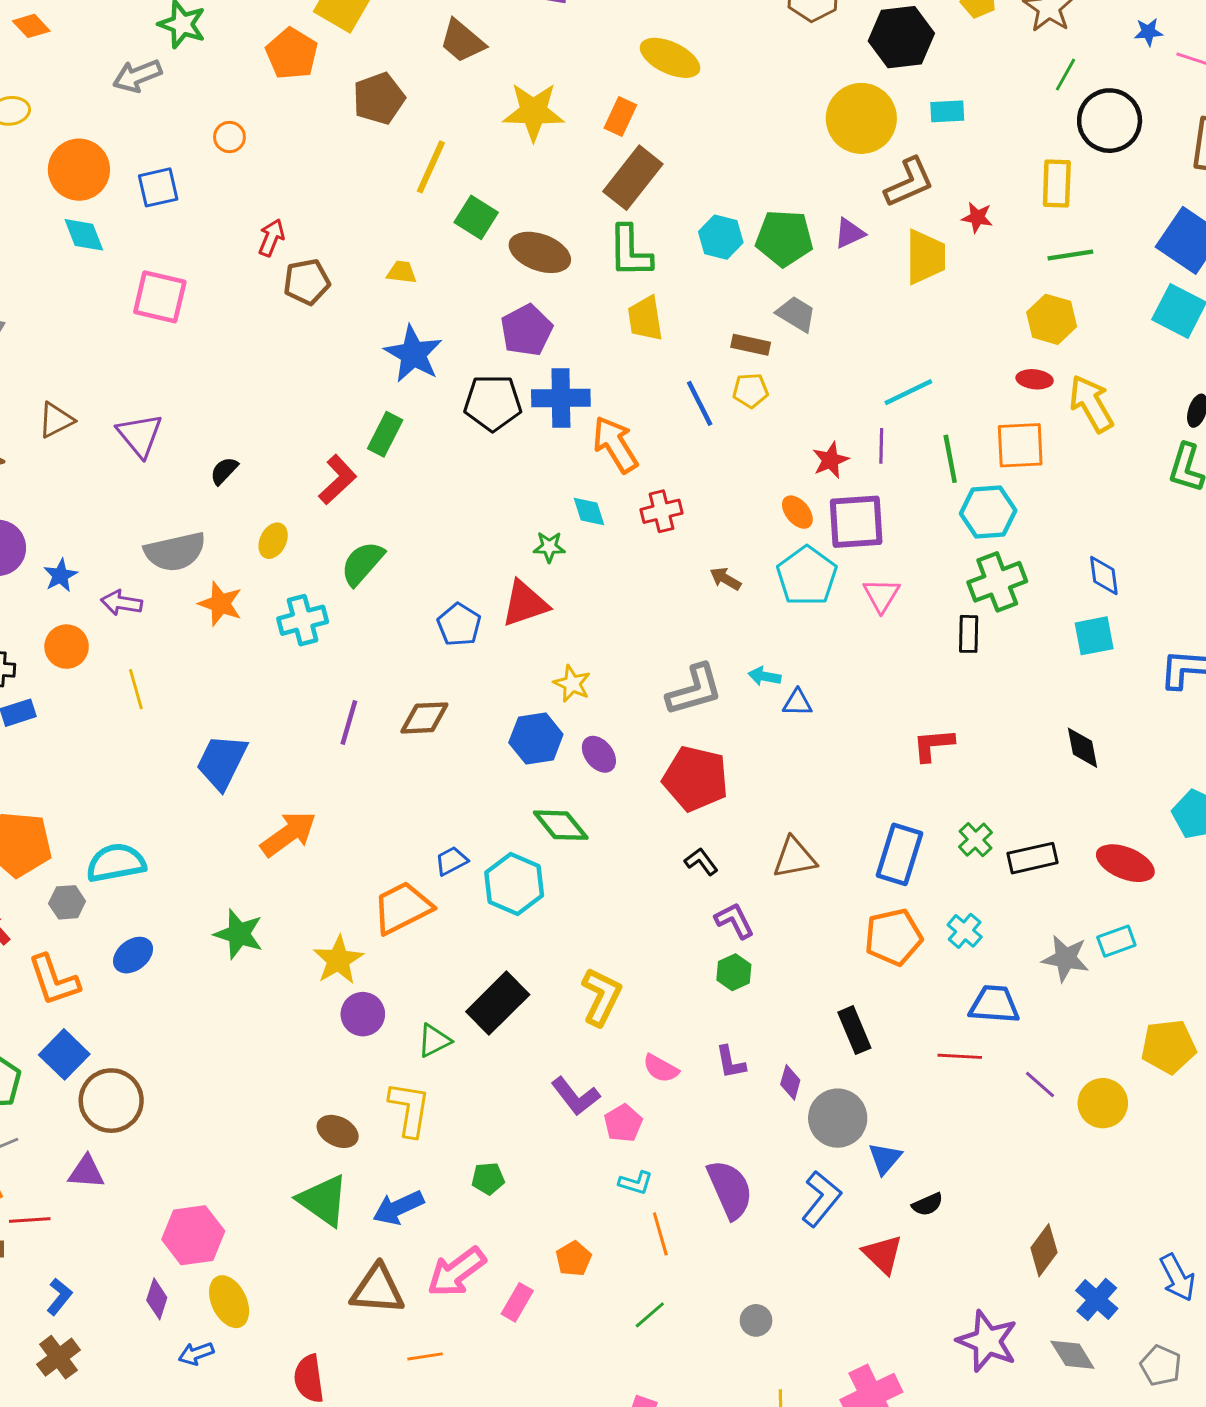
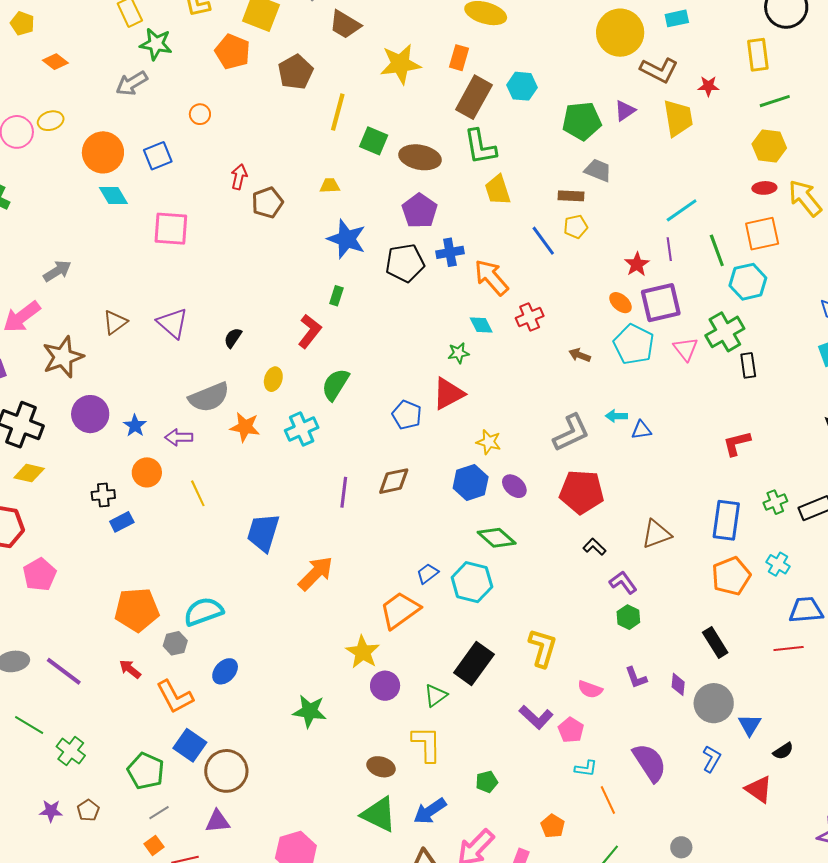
brown L-shape: (909, 182) -> (659, 70), turned 60
cyan hexagon: (721, 237) -> (522, 86), moved
blue cross: (561, 398) -> (450, 252), size x0.7
green rectangle: (385, 434) -> (336, 296), size x0.7
green cross: (997, 582) -> (725, 332), moved
green cross: (975, 840) -> (775, 502), turned 30
green star: (239, 934) -> (310, 711), moved
blue L-shape: (821, 1199) -> (712, 759), size x0.7

